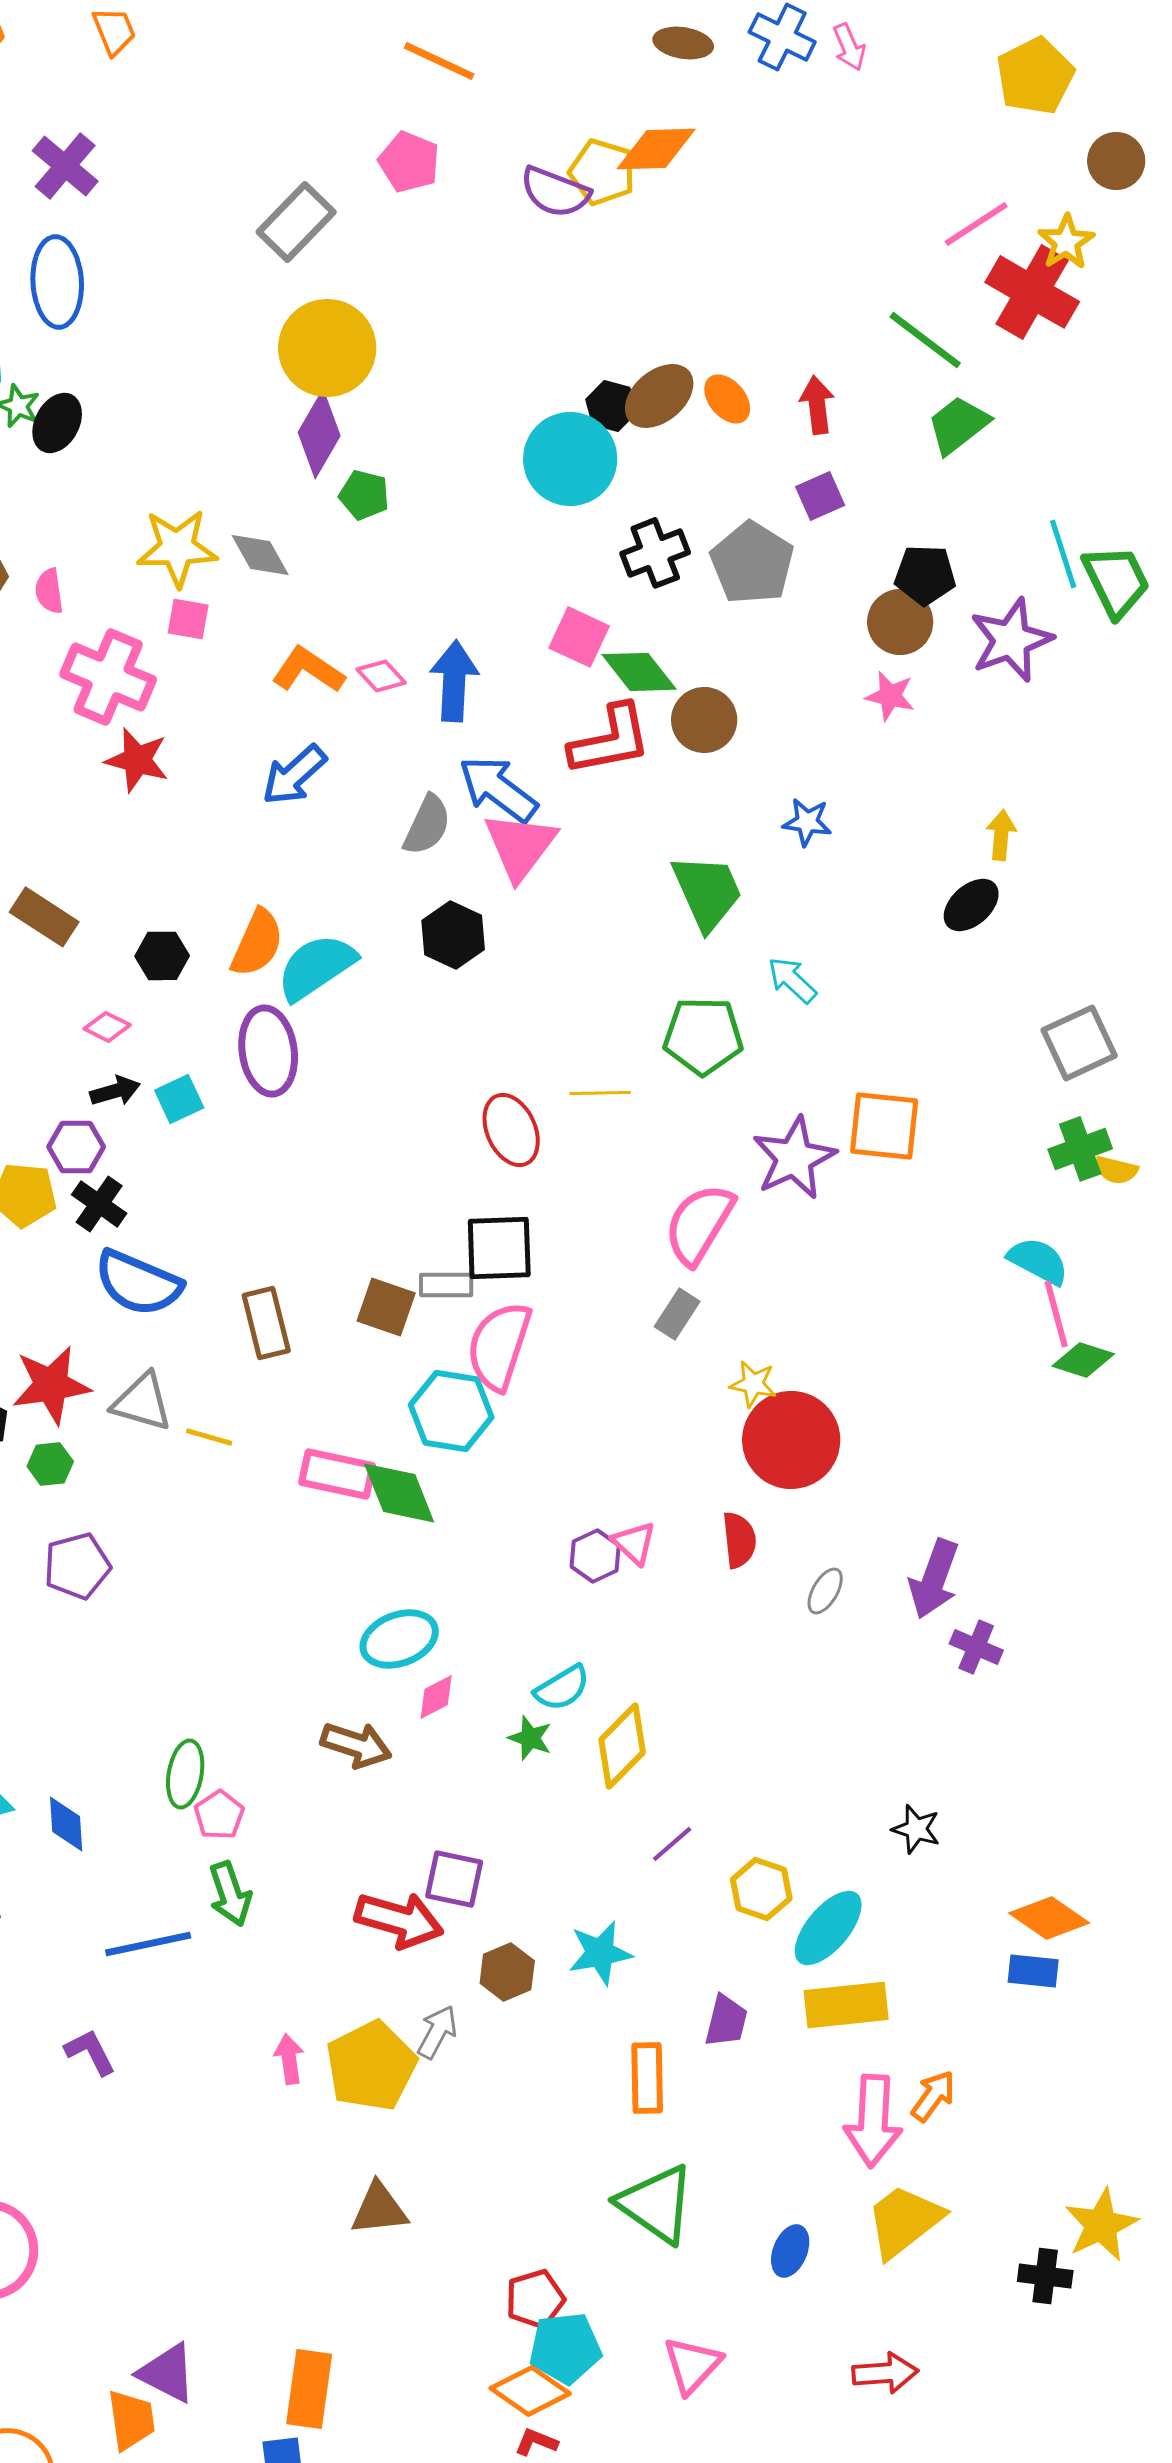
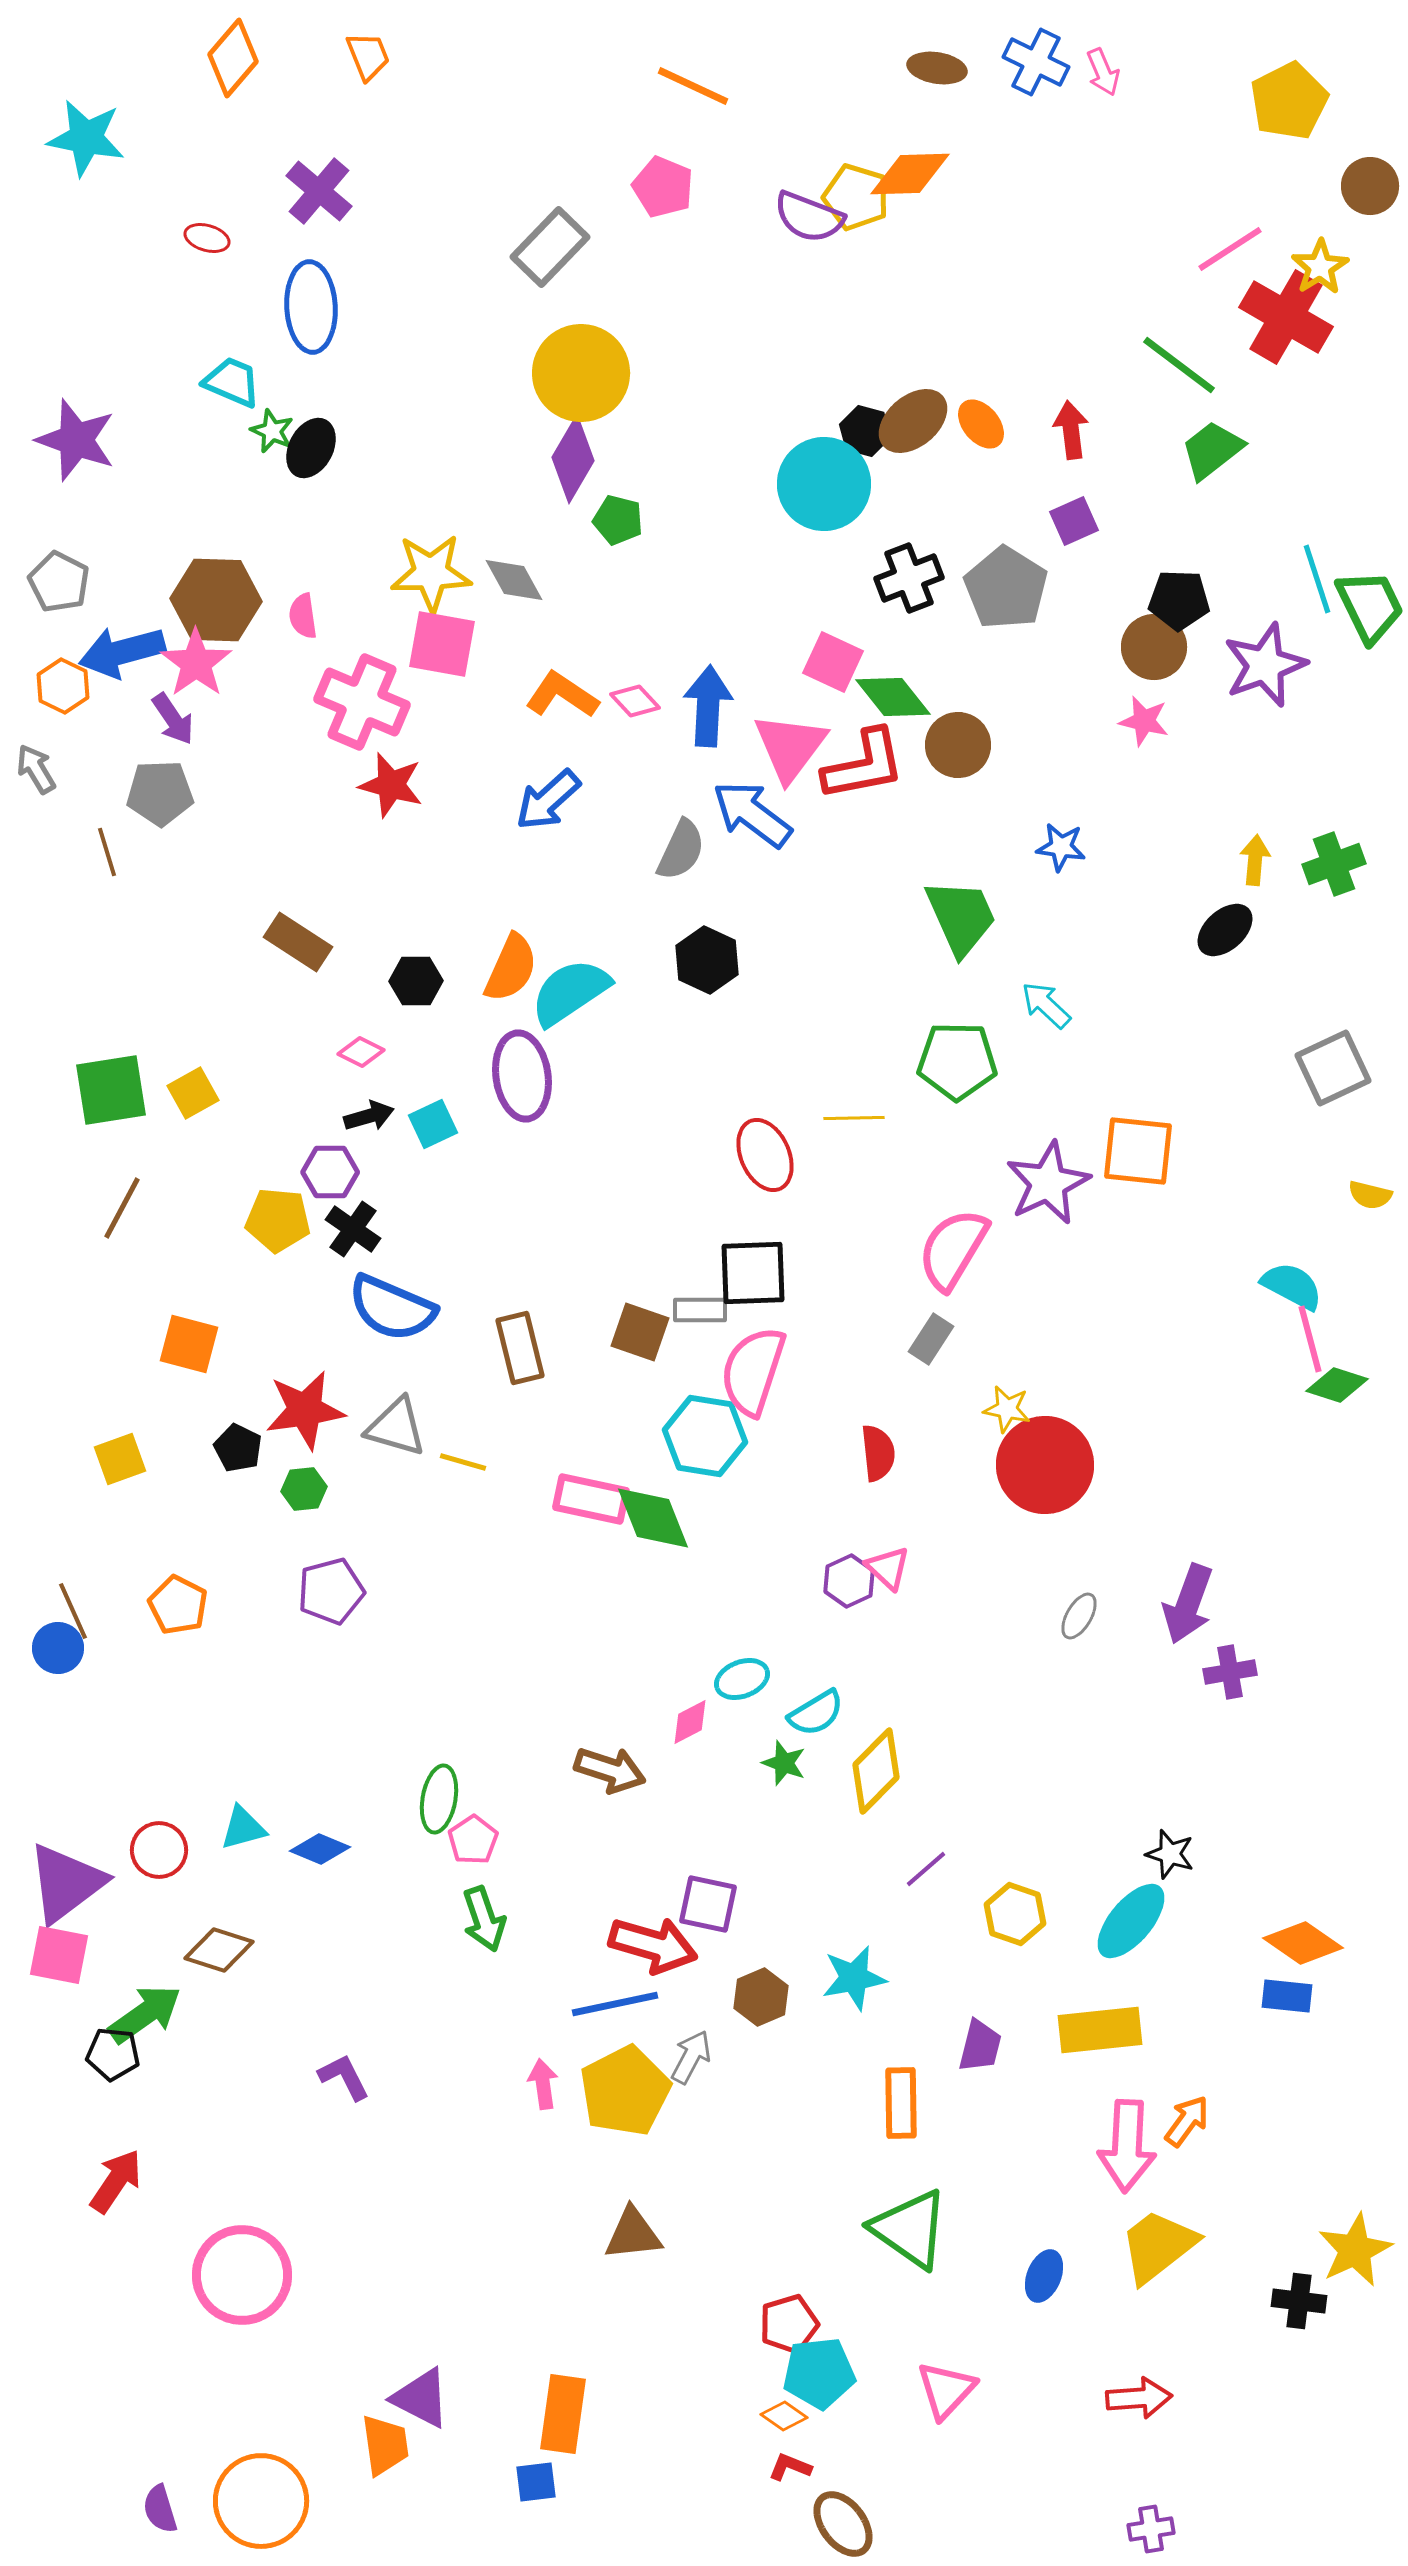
pink square: (188, 619) -> (442, 644), size x1.6
pink triangle: (520, 846) -> (790, 747), moved
green cross: (1080, 1149) -> (1334, 864), moved
red semicircle: (739, 1540) -> (878, 1453), moved
cyan ellipse: (399, 1639) -> (742, 1679), moved, size x0.7
purple cross: (976, 1647) -> (1230, 1672), turned -33
blue diamond: (66, 1824) -> (320, 1849), turned -64
cyan ellipse: (828, 1928) -> (1131, 1921), moved
blue line: (148, 1944) -> (615, 2004), moved
orange diamond: (530, 2391) -> (784, 2416), size x0.6

